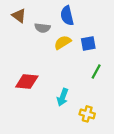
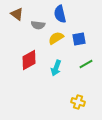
green line: (96, 71) -> (86, 64), turned 32
red diamond: (27, 82) -> (29, 60), moved, turned -35
cyan arrow: (63, 97) -> (56, 68), moved

